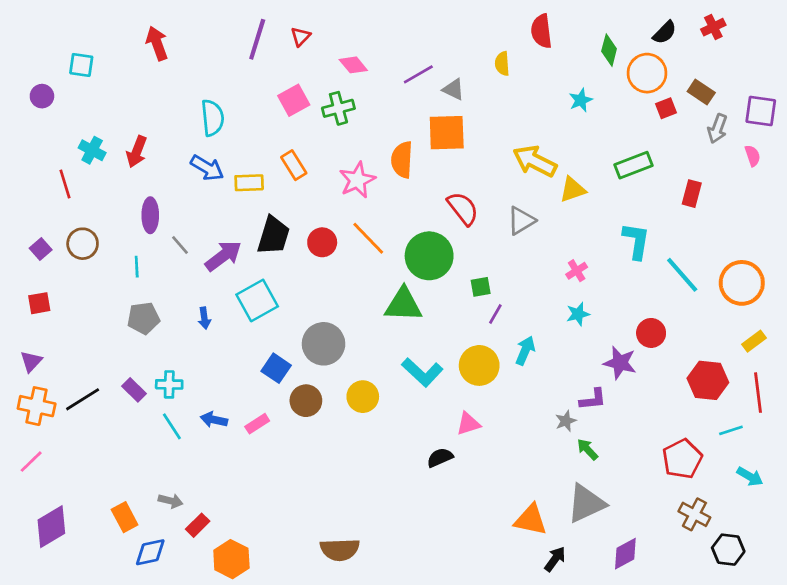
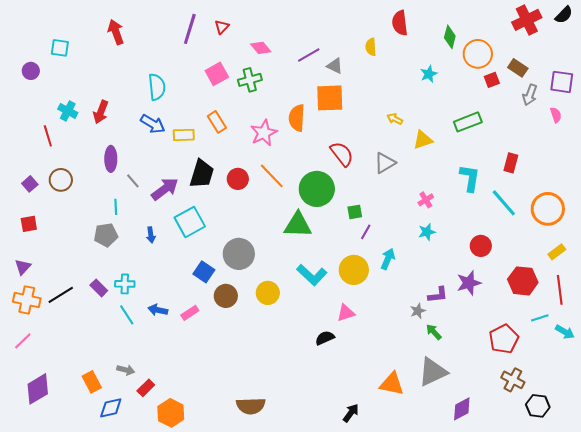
red cross: (713, 27) -> (527, 20), size x1.6
black semicircle: (665, 32) -> (564, 15), moved
yellow arrow: (535, 161) -> (395, 119), size x0.5
red rectangle: (692, 194) -> (511, 163), moved
cyan line: (137, 267) -> (116, 207), moved
purple star: (620, 363) -> (469, 283), moved, turned -30
cyan arrow: (750, 476) -> (565, 332), moved
black arrow: (555, 559) -> (351, 413), moved

